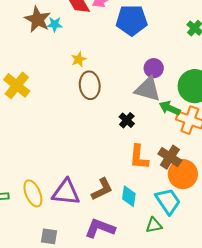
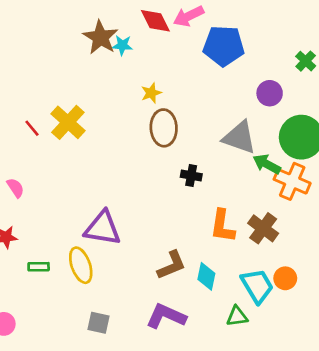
purple circle: (154, 68) -> (270, 93), moved
black cross: (127, 120) -> (191, 176), moved, turned -35
orange circle: (183, 174) -> (285, 278), moved, size x0.6
purple triangle: (66, 192) -> (103, 228), moved

